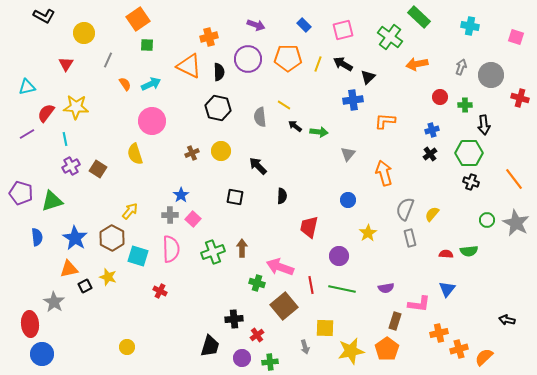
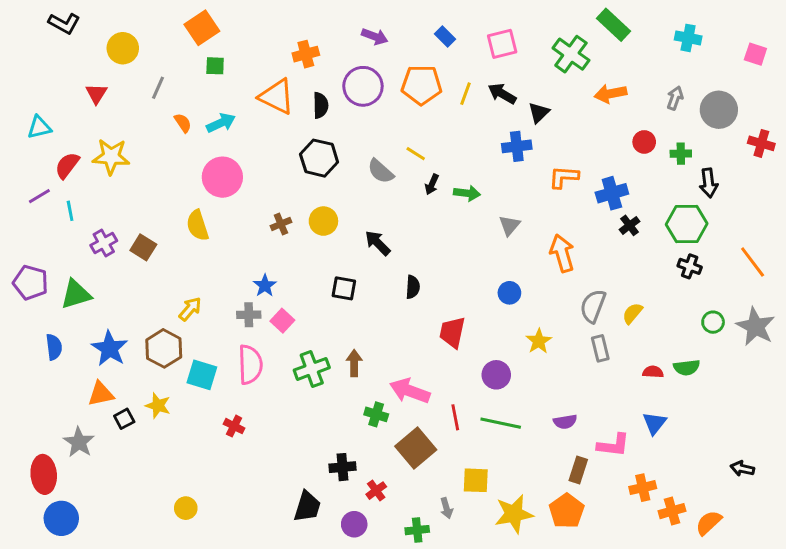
gray semicircle: (260, 117) -> (381, 171), turned -42
black arrow: (295, 126) -> (432, 184), turned -104
blue cross: (432, 130) -> (612, 193), moved, size x1.5
cyan line: (65, 139) -> (70, 211), moved
green cross: (270, 362) -> (417, 530), moved

